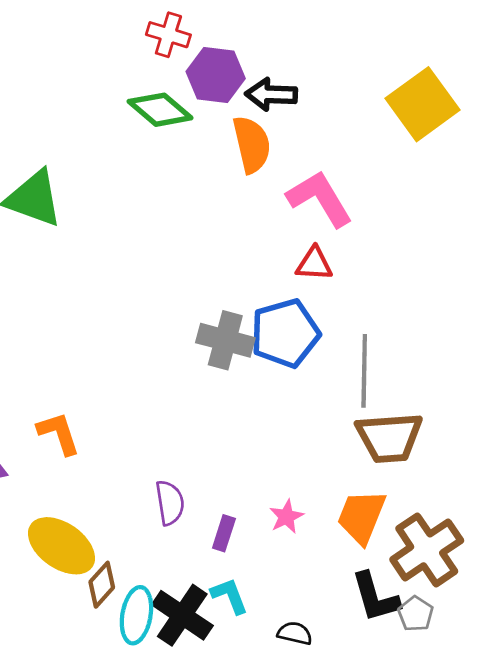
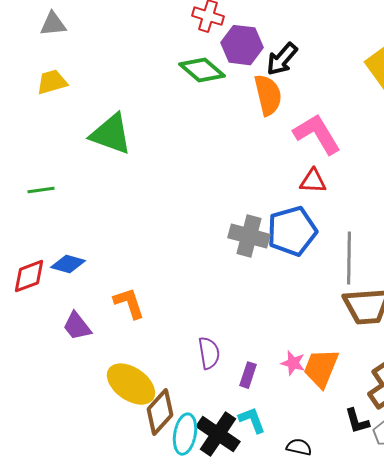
black arrow: (271, 94) -> (282, 59), turned -51
pink star: (286, 517) -> (293, 363), turned -30
orange trapezoid: (361, 517) -> (321, 368), moved
brown diamond: (102, 585) -> (160, 412), size x1.4
black L-shape: (375, 597) -> (357, 421), size x0.7

